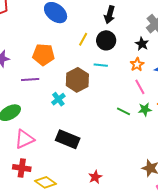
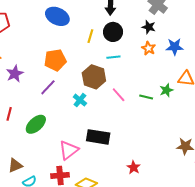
purple line: (30, 79) -> (48, 87), turned -30
pink line: (140, 87) -> (119, 95), moved
pink triangle: (24, 139) -> (69, 150), moved

